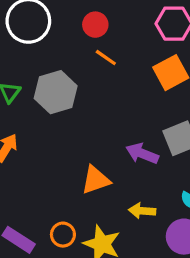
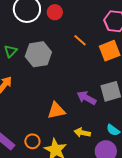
red circle: (95, 25) -> (55, 12), moved
orange line: (106, 58) -> (80, 40), moved

